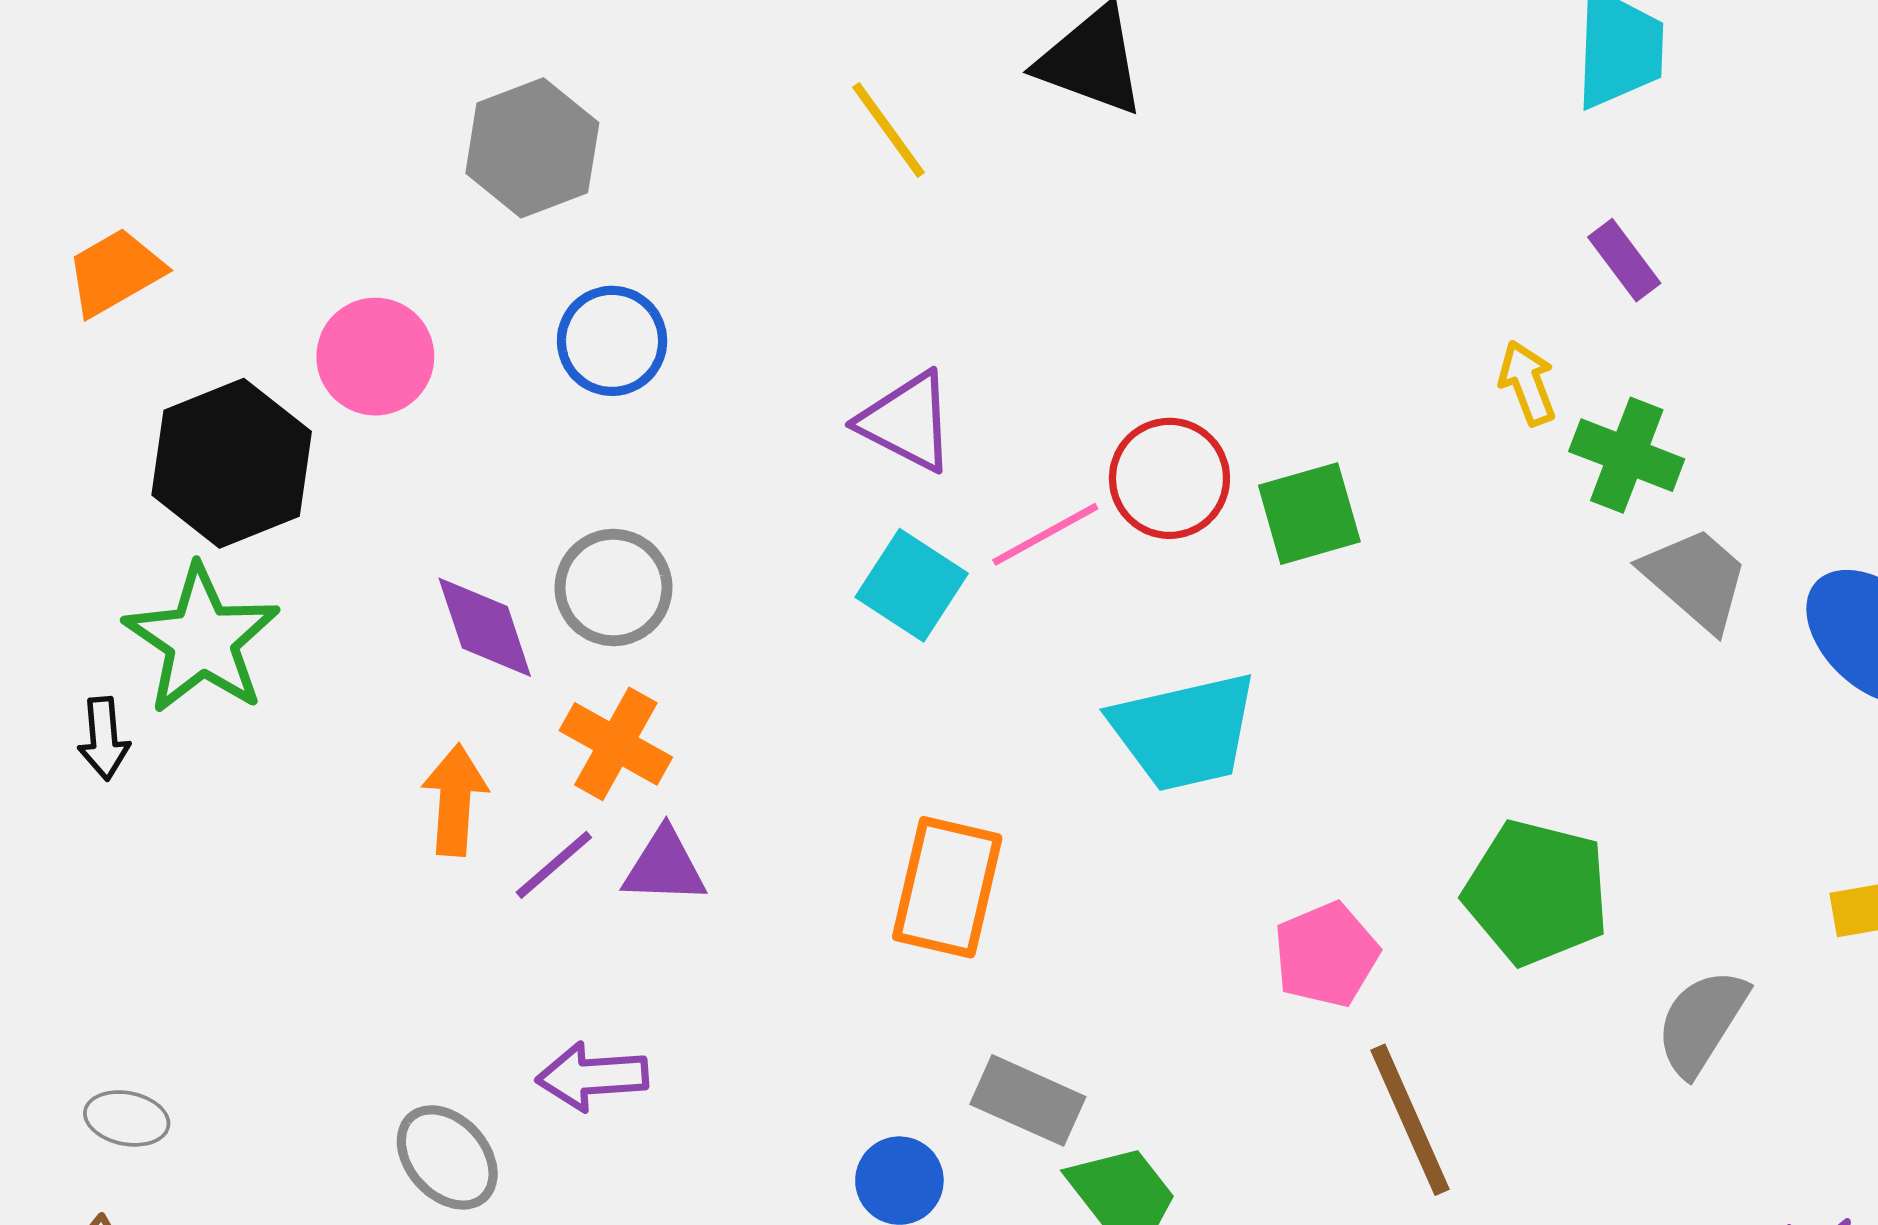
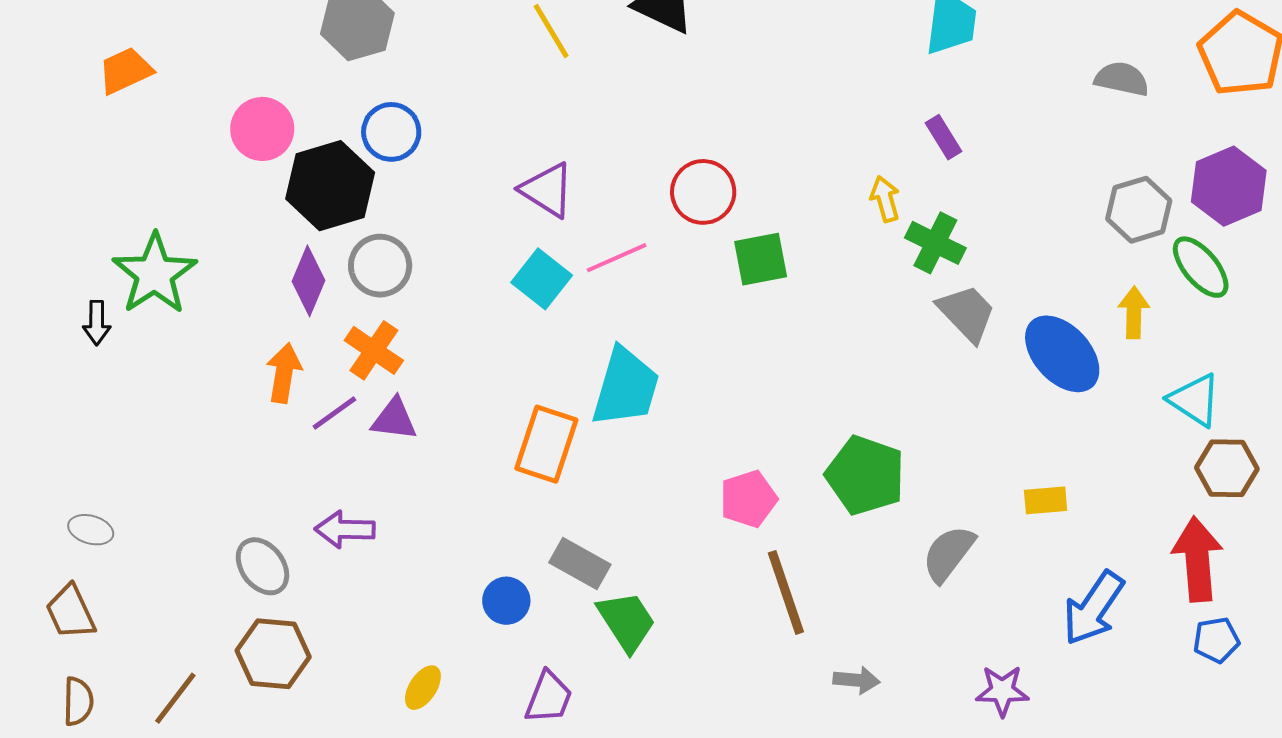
black hexagon: (232, 463) -> (330, 186), moved
red circle: (1169, 478) -> (703, 192), moved
purple diamond: (485, 627) -> (308, 281), turned 36
cyan trapezoid: (1184, 732) -> (626, 387), moved, turned -66

